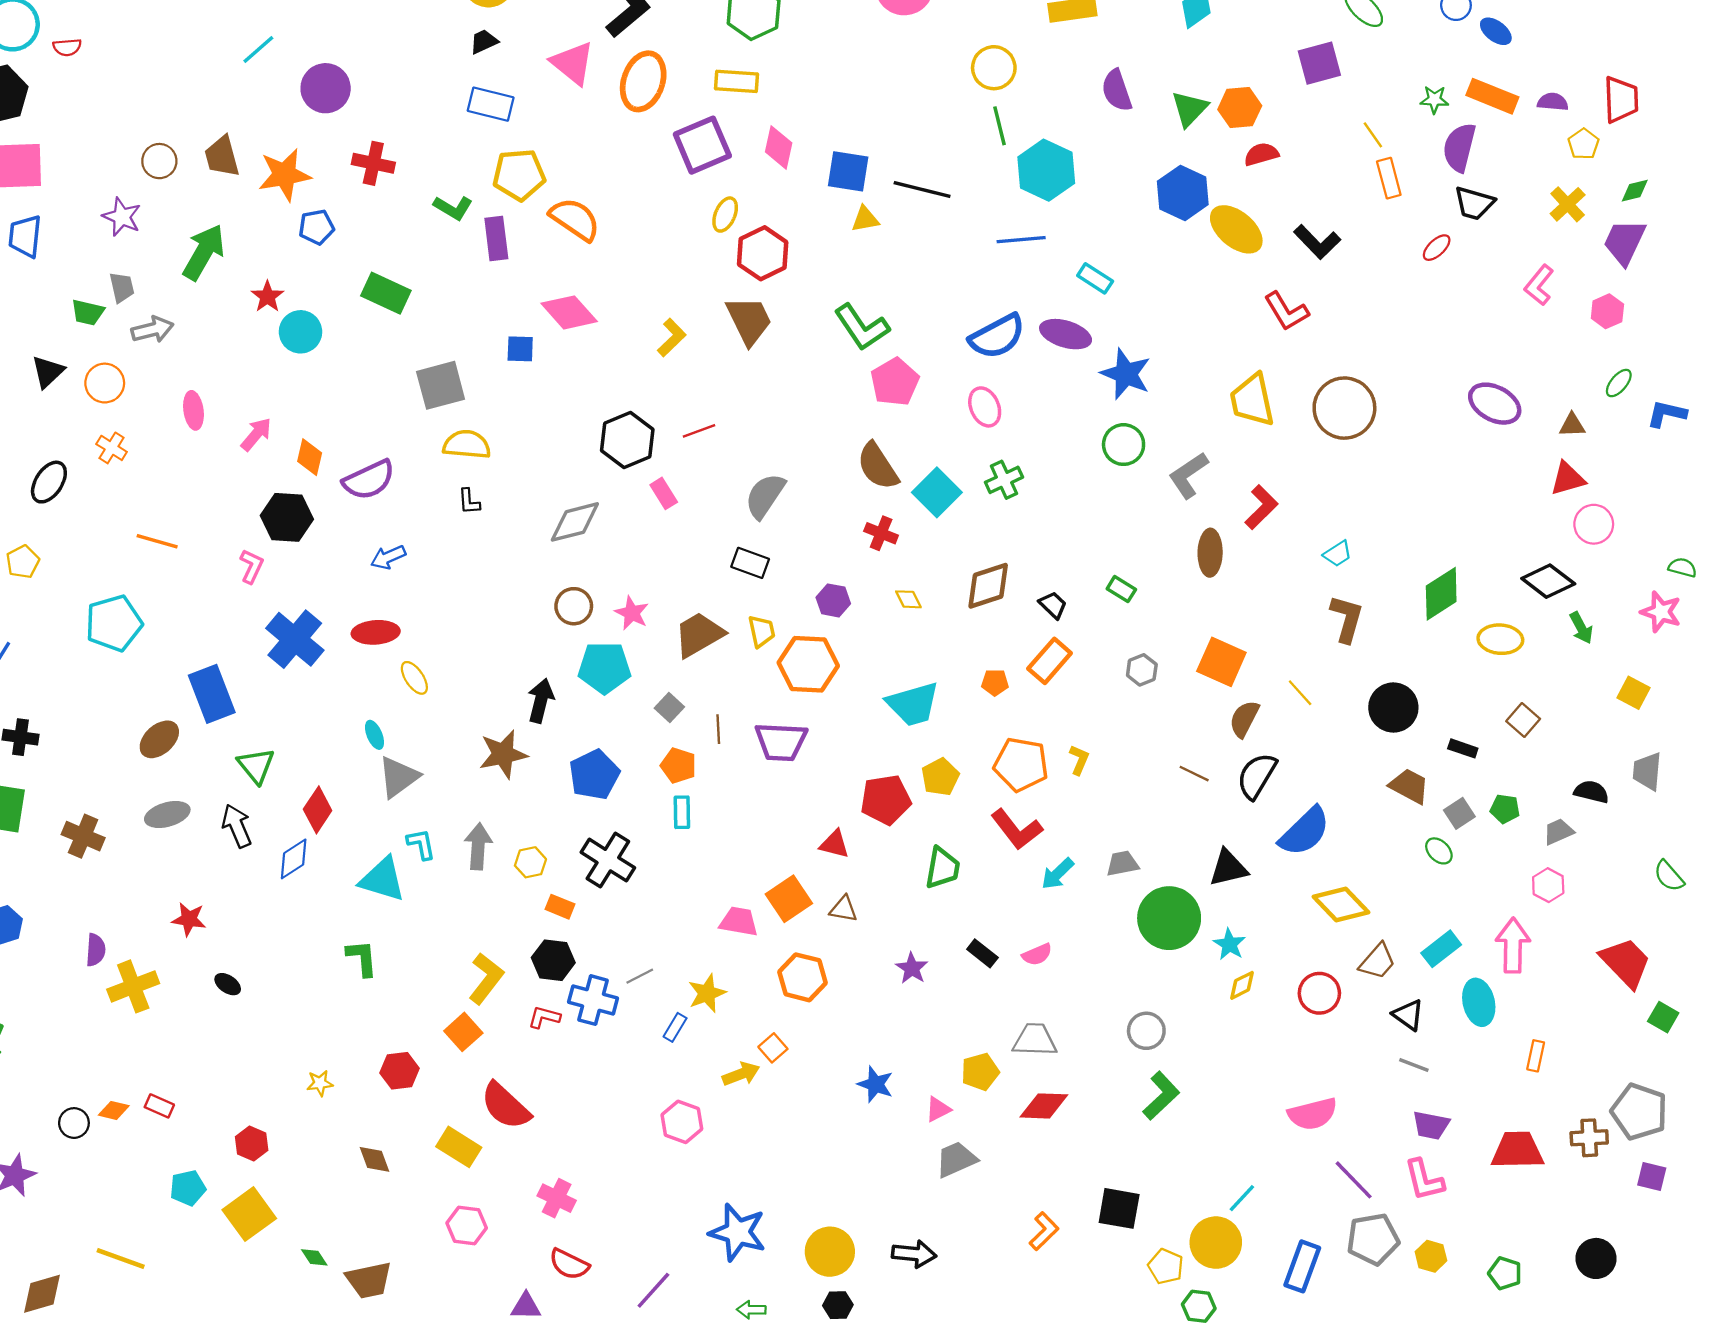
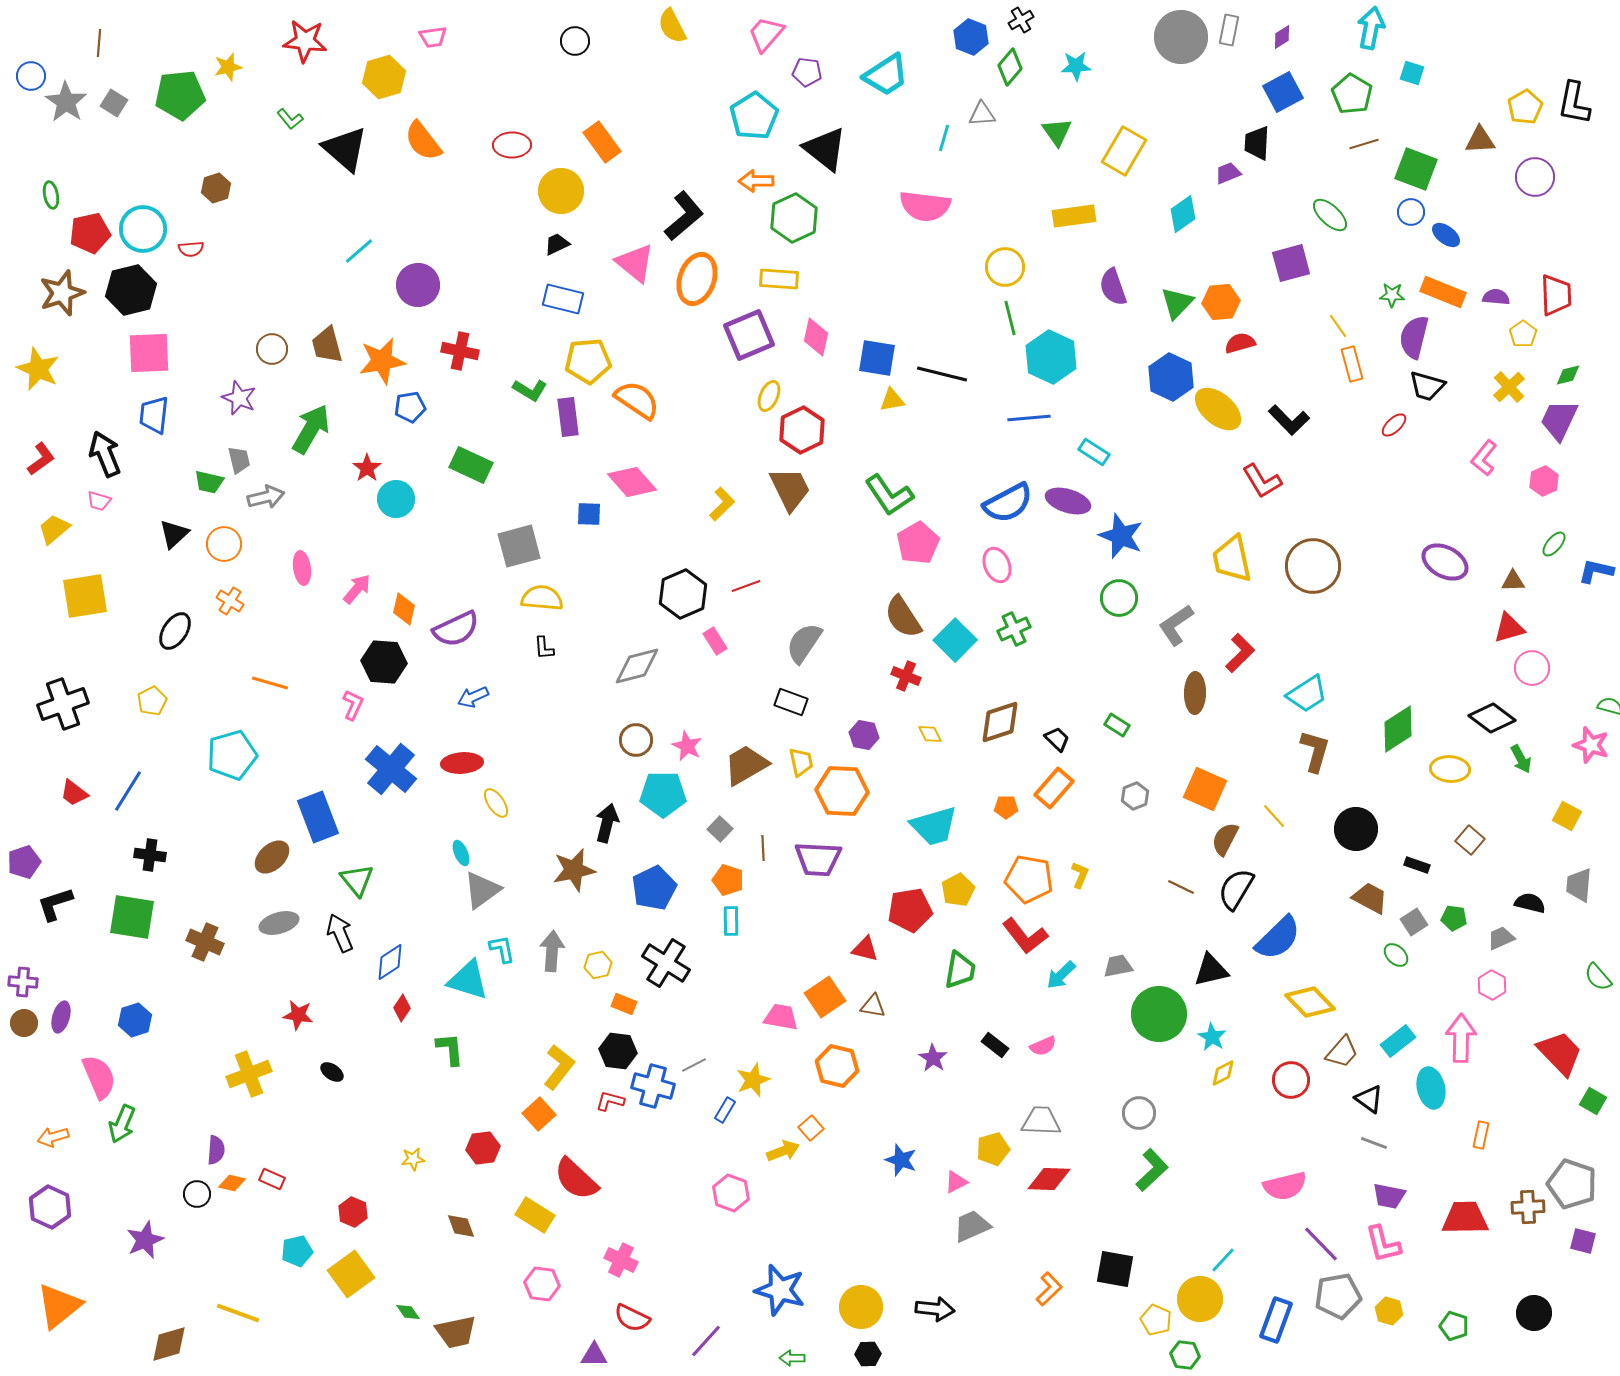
cyan trapezoid: (1338, 554) -> (1307, 694), size x1.6
red diamond: (318, 810) -> (402, 1008), moved, size x0.7
purple semicircle: (96, 950) -> (216, 1150), moved

